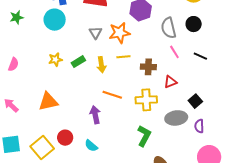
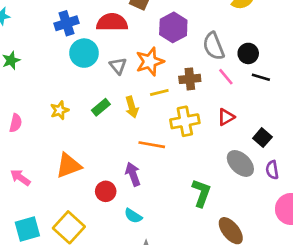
cyan circle: (55, 20) -> (84, 53), moved
black circle: (194, 24) -> (248, 53), moved
yellow star: (55, 60) -> (60, 110), moved
brown cross: (148, 67) -> (190, 79), moved
yellow cross: (146, 100) -> (185, 121), moved
gray ellipse: (176, 118) -> (240, 163), turned 60
red circle: (65, 138) -> (106, 191), moved

